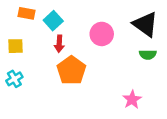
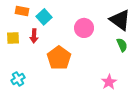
red arrow: (59, 44) -> (34, 36), moved
green semicircle: (148, 55) -> (122, 45), turned -112
cyan cross: (14, 79) -> (18, 79), moved

